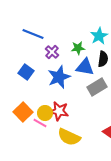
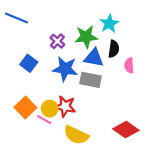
blue line: (33, 34) -> (17, 18), moved
green star: (78, 48) -> (86, 37), size x1.5
blue star: (59, 77) -> (65, 69), turned 30
gray rectangle: (97, 87) -> (91, 80), moved, turned 42

